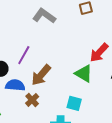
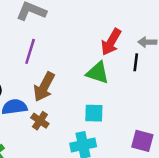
purple line: (24, 55) -> (30, 51), moved

